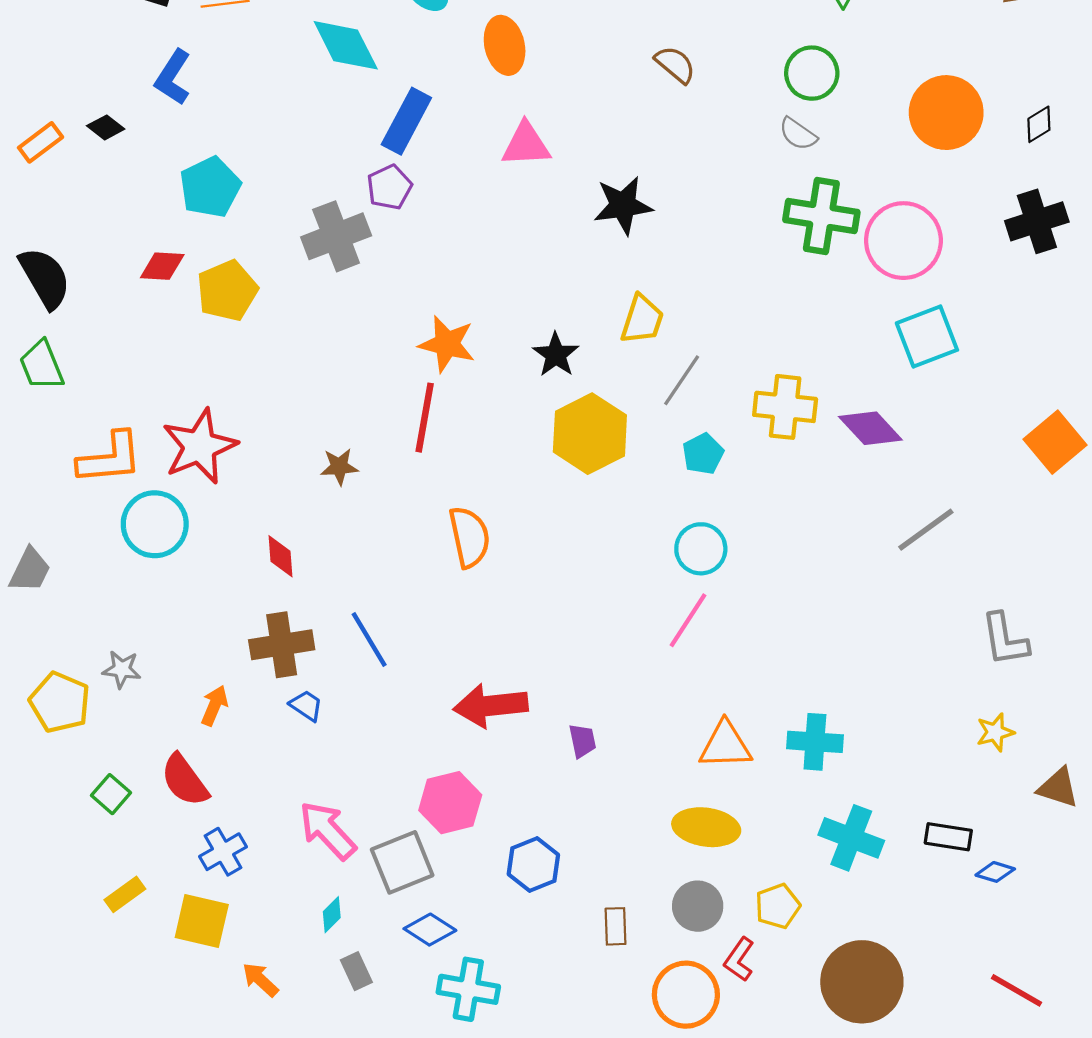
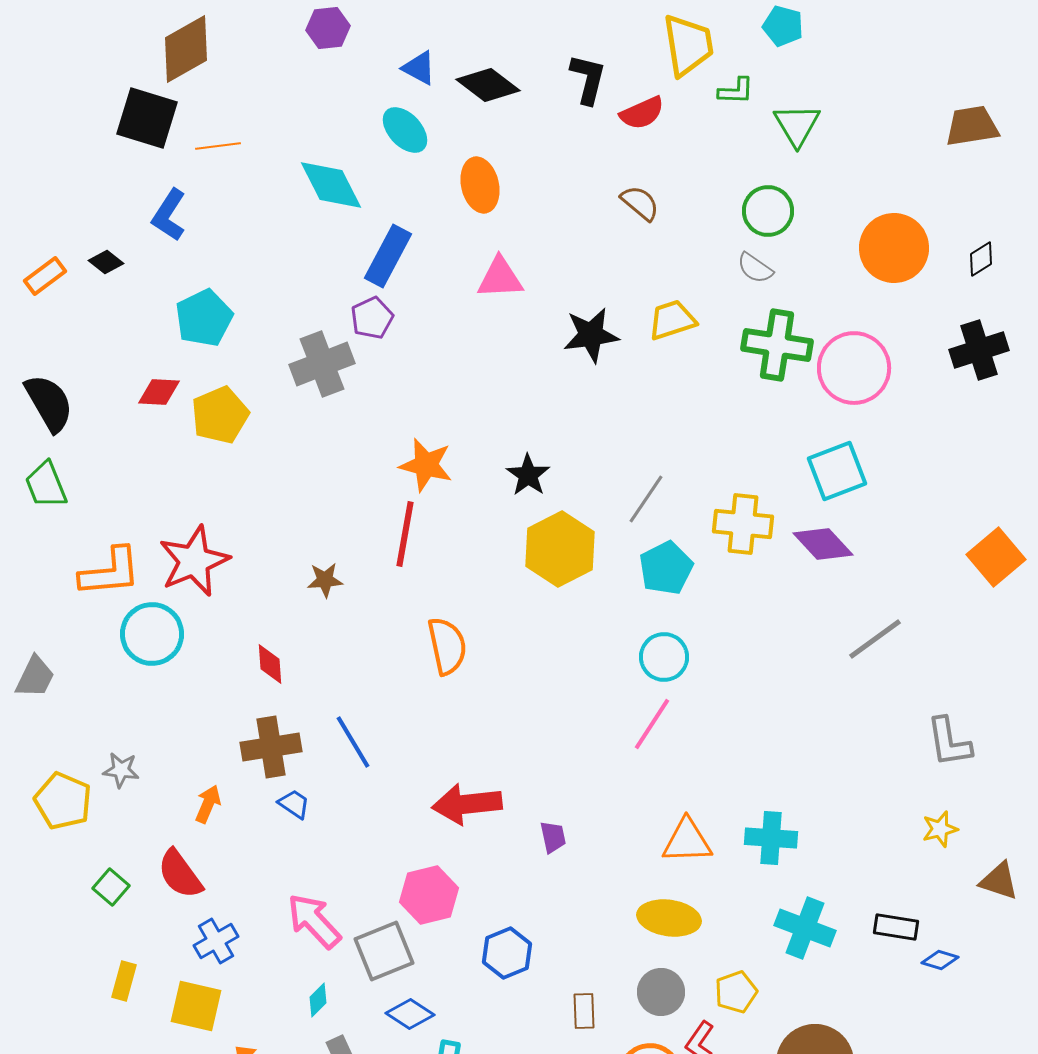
yellow trapezoid: (642, 319) -> (672, 320), moved, turned -126
cyan square: (927, 337) -> (837, 471), moved
cyan pentagon: (703, 454) -> (666, 568), size x1.4
yellow rectangle: (125, 894) -> (124, 981), turned -39

